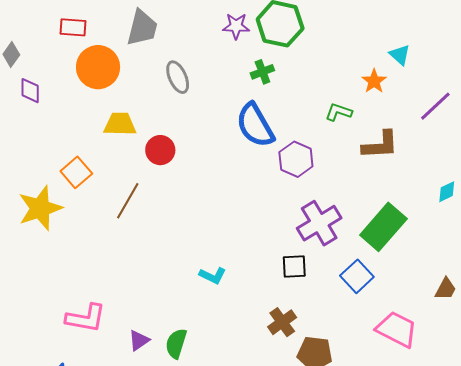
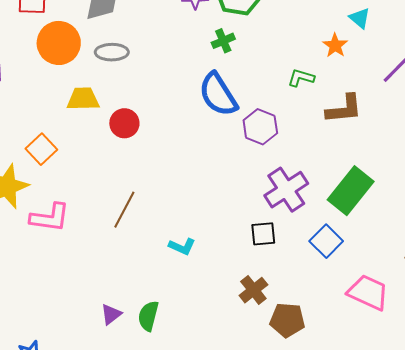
gray ellipse: (178, 77) -> (112, 52), moved, turned -64
brown line: (128, 201) -> (124, 210), moved
pink L-shape: (86, 318) -> (50, 218), moved

